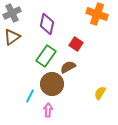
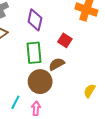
green rectangle: (46, 56) -> (34, 53), turned -40
cyan line: (30, 96) -> (15, 102), moved

